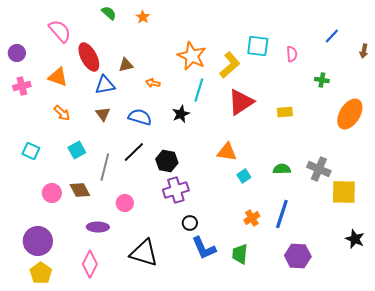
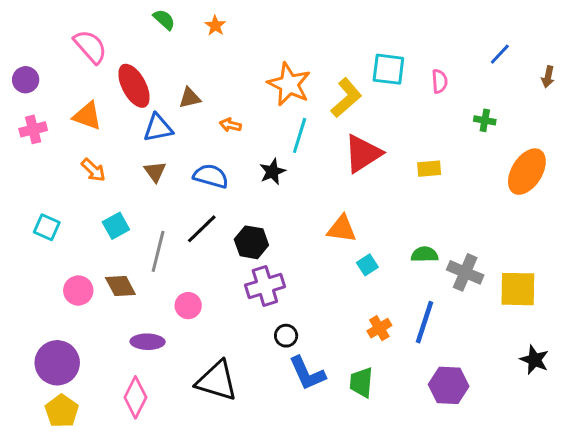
gray cross: (319, 169) -> (465, 272), moved

